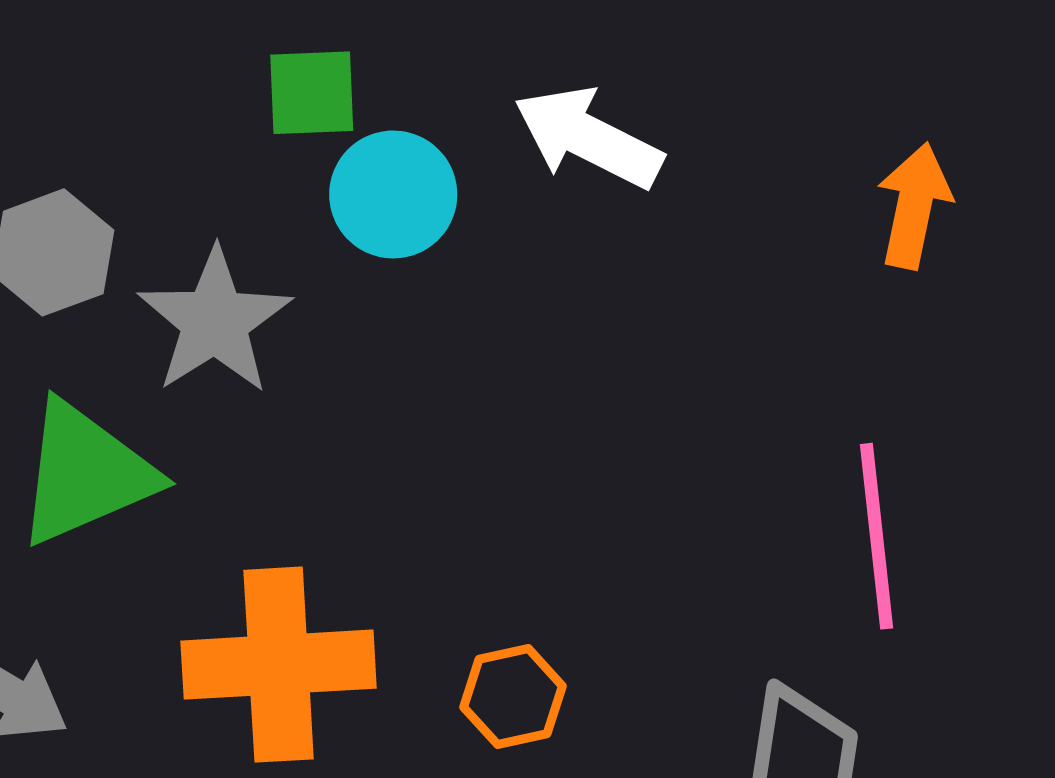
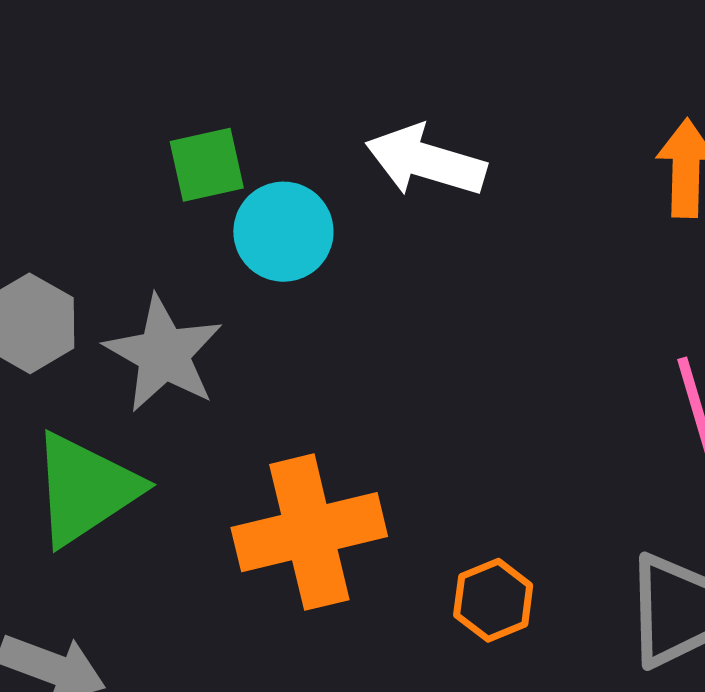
orange cross: (279, 665) -> (309, 532), moved
orange hexagon: (513, 697) -> (493, 600), moved

